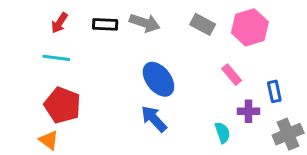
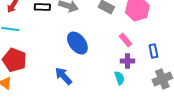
purple cross: (248, 111) -> (127, 61), moved
blue arrow: (154, 119) -> (63, 76), moved

